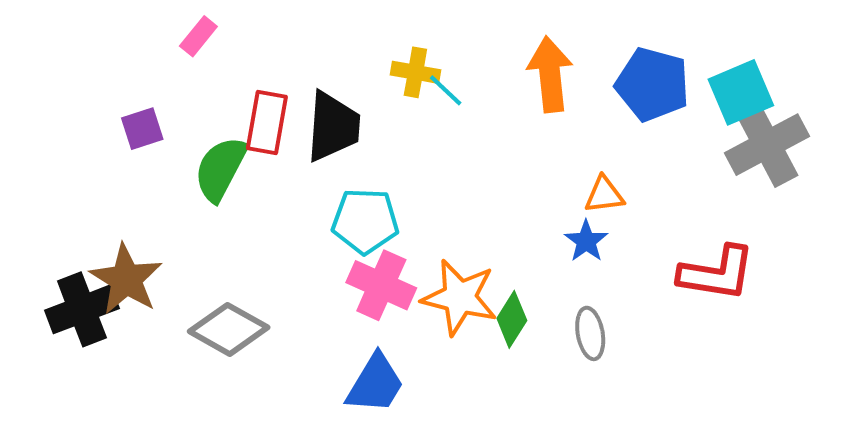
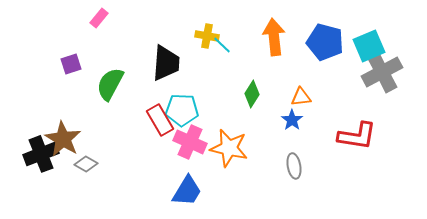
red rectangle: (267, 123) -> (160, 120), moved, turned -40
green diamond: (512, 319) -> (252, 94), moved
gray diamond: (229, 329) -> (86, 164), moved, size x0.6

